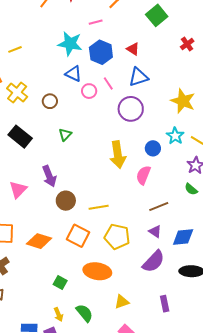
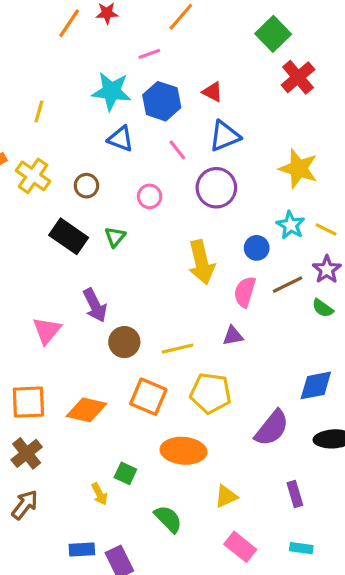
green square: (157, 15) -> (273, 34), moved
red cross: (187, 44) -> (298, 77), size x1.5
yellow line: (15, 49) -> (39, 111), moved, turned -48
pink circle: (89, 91) -> (150, 196), moved
black rectangle: (20, 137) -> (69, 236), moved
brown line: (159, 207) -> (288, 285), moved
purple triangle: (155, 231) -> (233, 336), moved, turned -40
yellow arrow: (58, 314) -> (99, 494), moved

